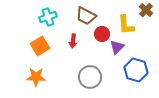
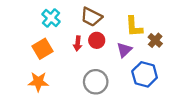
brown cross: (146, 10) -> (155, 40), moved
cyan cross: (48, 17) -> (51, 18), turned -30
red circle: (102, 34) -> (97, 40), moved

